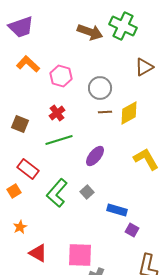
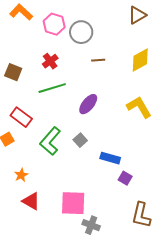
gray circle: (100, 88) -> (81, 32), moved
yellow diamond: (129, 113) -> (140, 60), moved
orange star: (20, 227) -> (21, 175), moved

